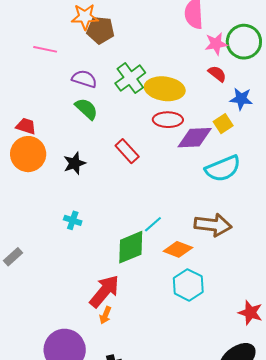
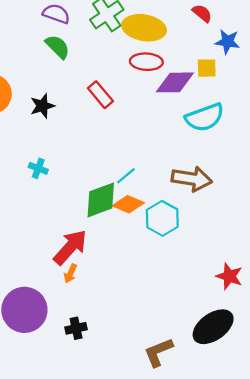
yellow square: (223, 124) -> (207, 68), turned 30
orange diamond: (178, 249) -> (128, 204), moved
cyan hexagon: (188, 285) -> (162, 218), moved

